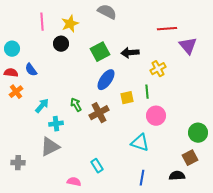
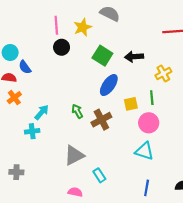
pink line: (42, 22) -> (56, 25), moved
yellow star: (70, 24) -> (83, 27), moved
green square: (100, 52) -> (102, 56), turned -30
blue semicircle: (31, 70) -> (25, 67), moved
pink circle: (156, 116) -> (149, 123), moved
cyan cross: (56, 124) -> (32, 131), moved
gray triangle: (50, 147) -> (74, 155), moved

